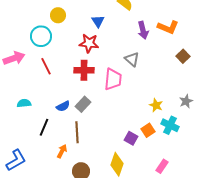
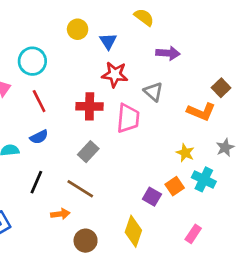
yellow circle: (58, 15) -> (78, 29), moved
orange L-shape: (168, 27) -> (201, 112), moved
purple arrow: (143, 30) -> (168, 53), turned -72
red star: (89, 43) -> (115, 74), moved
blue semicircle: (63, 106) -> (39, 137), moved
brown line: (77, 132) -> (80, 189), turned -55
orange arrow: (62, 151) -> (60, 214), turned 56

